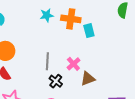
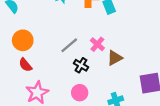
gray line: (47, 61) -> (69, 45), turned 54

